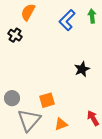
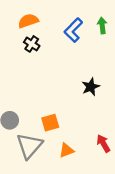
orange semicircle: (28, 12) -> (28, 21), turned 42
black cross: (15, 35) -> (32, 44), moved

